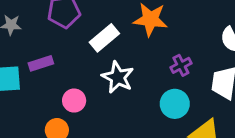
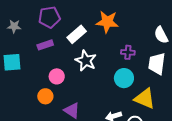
purple rectangle: (41, 63) -> (45, 45), moved
purple cross: (181, 65) -> (128, 52), turned 32

